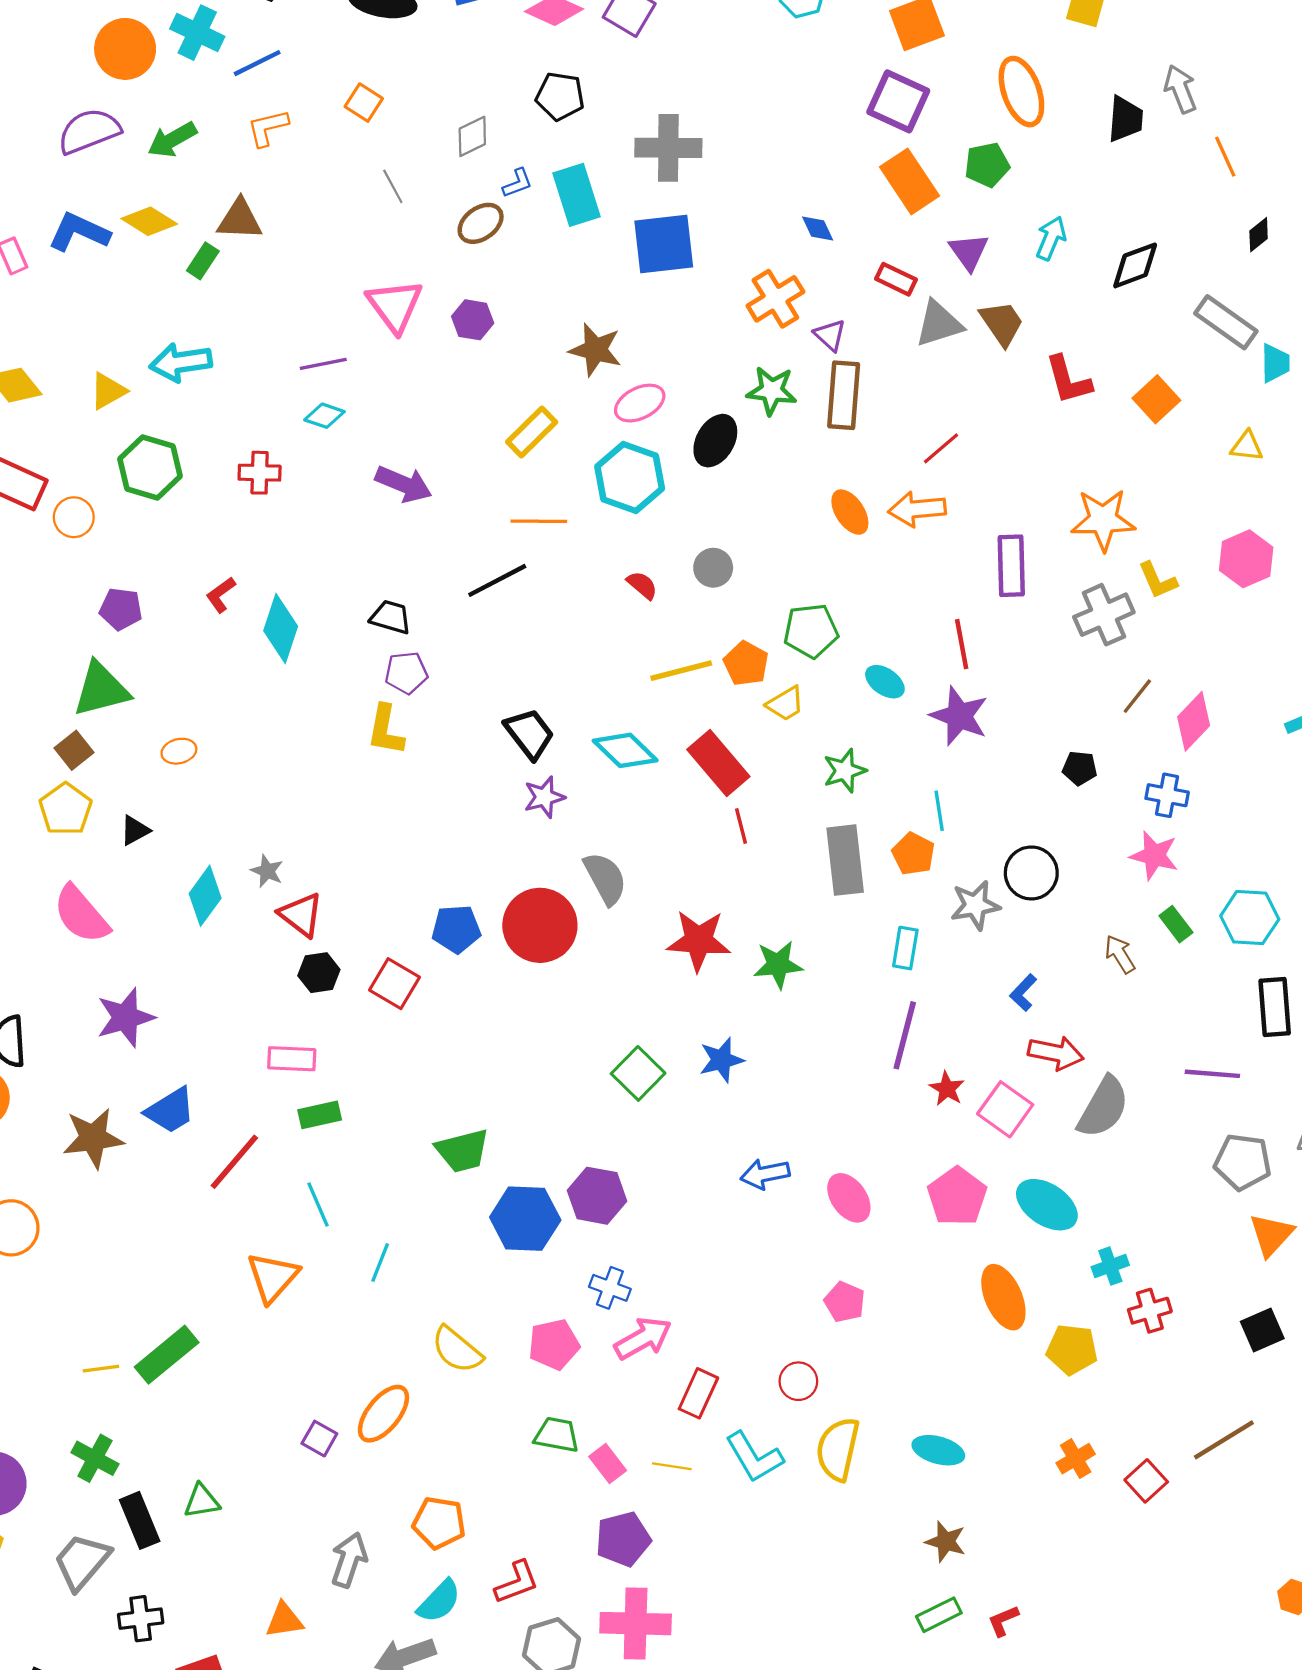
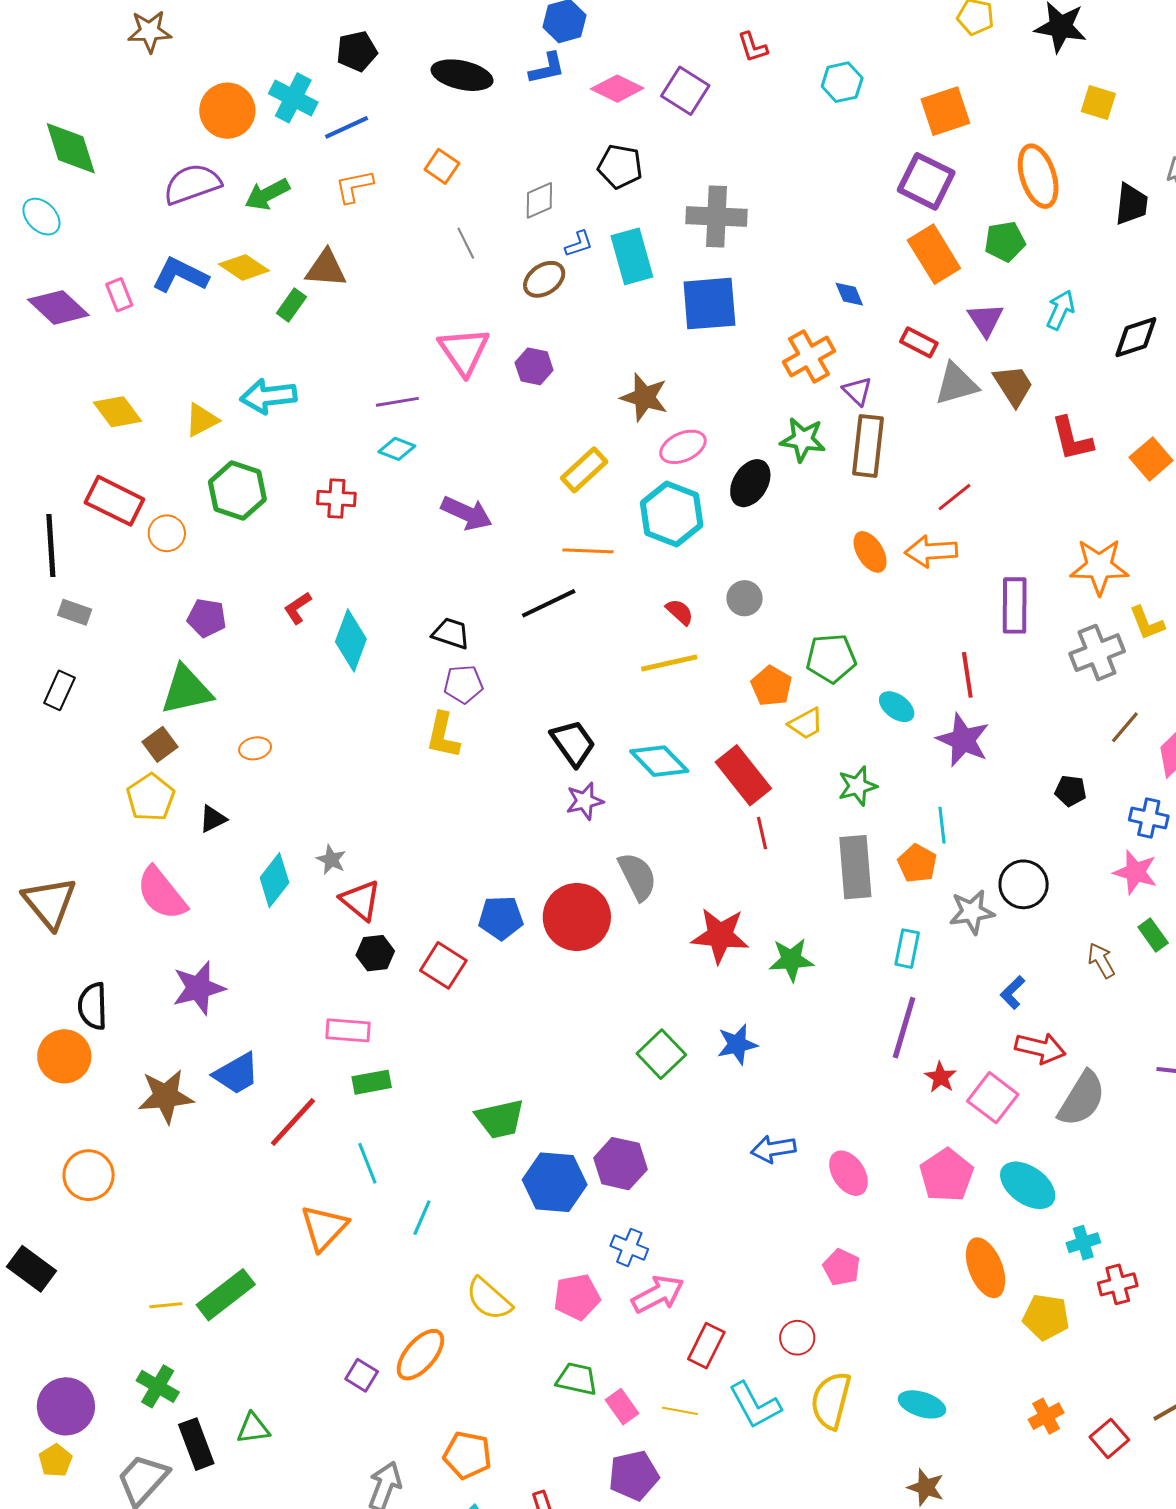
yellow line: (681, 671) -> (669, 663), moved

